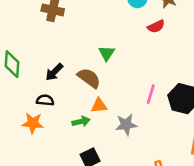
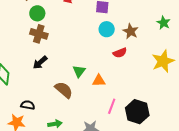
black arrow: (54, 72) -> (40, 62), moved
orange triangle: (99, 106) -> (99, 81), moved

